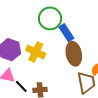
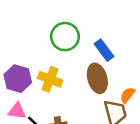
blue rectangle: (66, 33) -> (104, 50), moved

